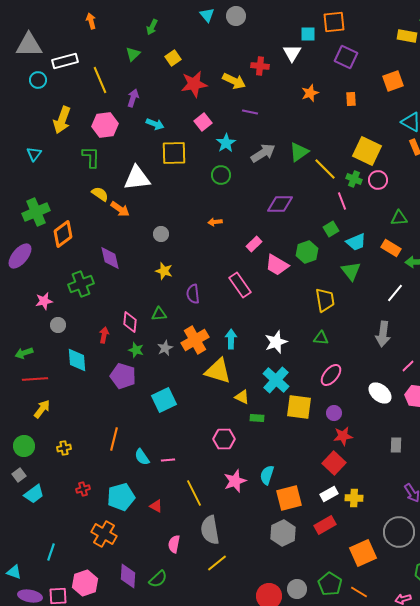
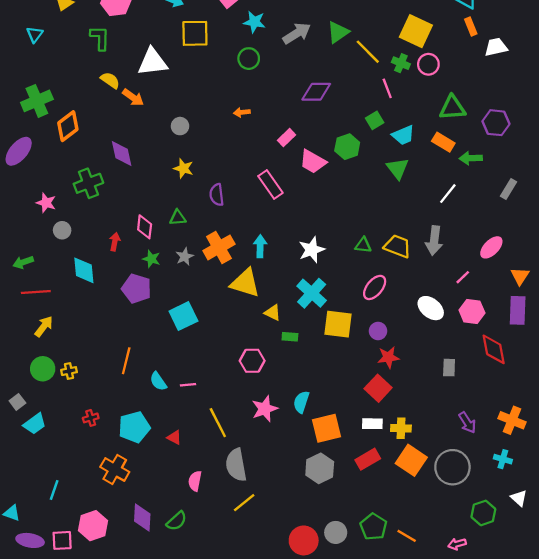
cyan star: (226, 143) -> (254, 22), turned -30
green triangle: (399, 218) -> (452, 108), size x1.4
yellow trapezoid: (325, 300) -> (398, 246), moved, turned -60
pink star: (44, 301) -> (46, 203), turned 30
green circle: (24, 446) -> (43, 369), moved
white rectangle: (329, 494) -> (372, 424), turned 30
orange square: (363, 553) -> (411, 460), moved, turned -32

